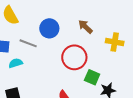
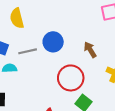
gray line: (28, 43) -> (28, 51), turned -48

